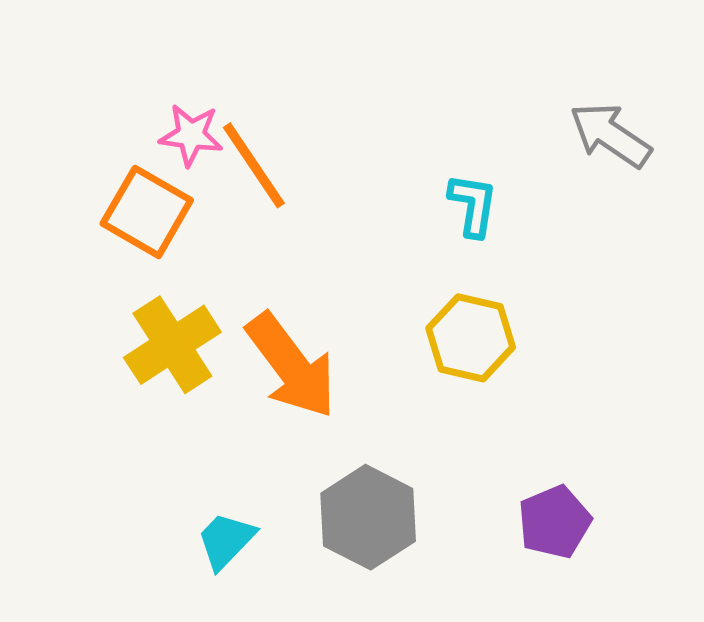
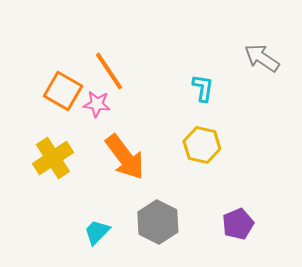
pink star: (191, 135) -> (97, 104), moved
yellow cross: (172, 345) -> (53, 158), moved

